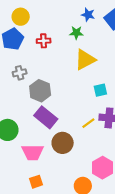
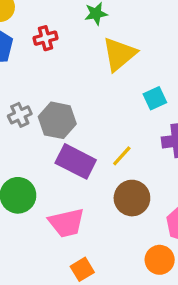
gray cross: (20, 73) -> (20, 115), moved
yellow line: (88, 123) -> (122, 156), moved
brown circle: (63, 143) -> (132, 198), moved

